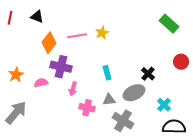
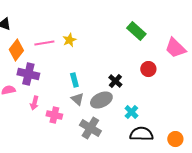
pink arrow: (73, 89) -> (34, 103), moved
gray triangle: (109, 100) -> (77, 99), moved, turned 48

